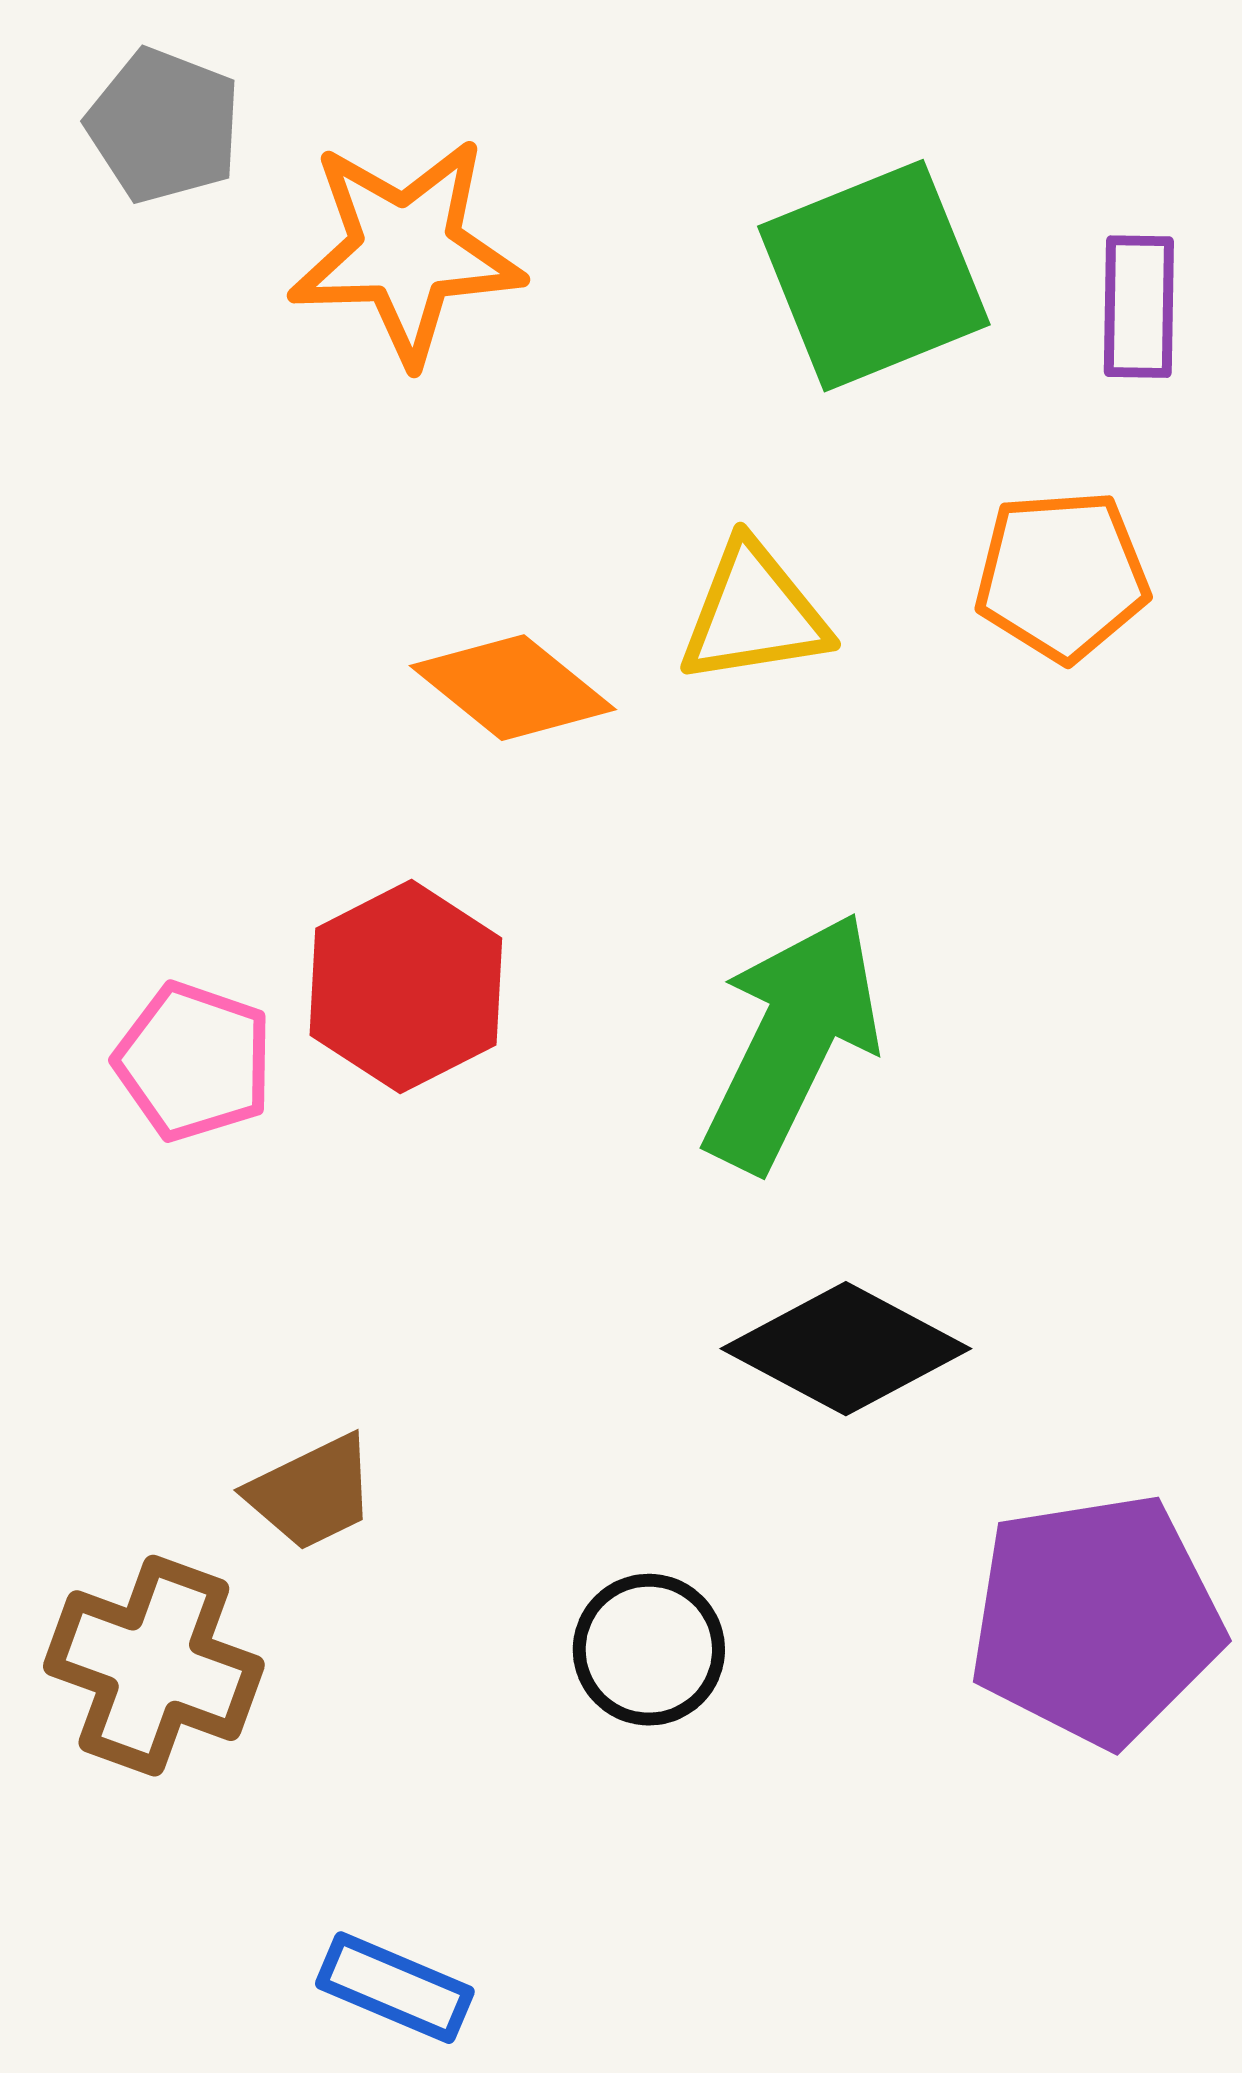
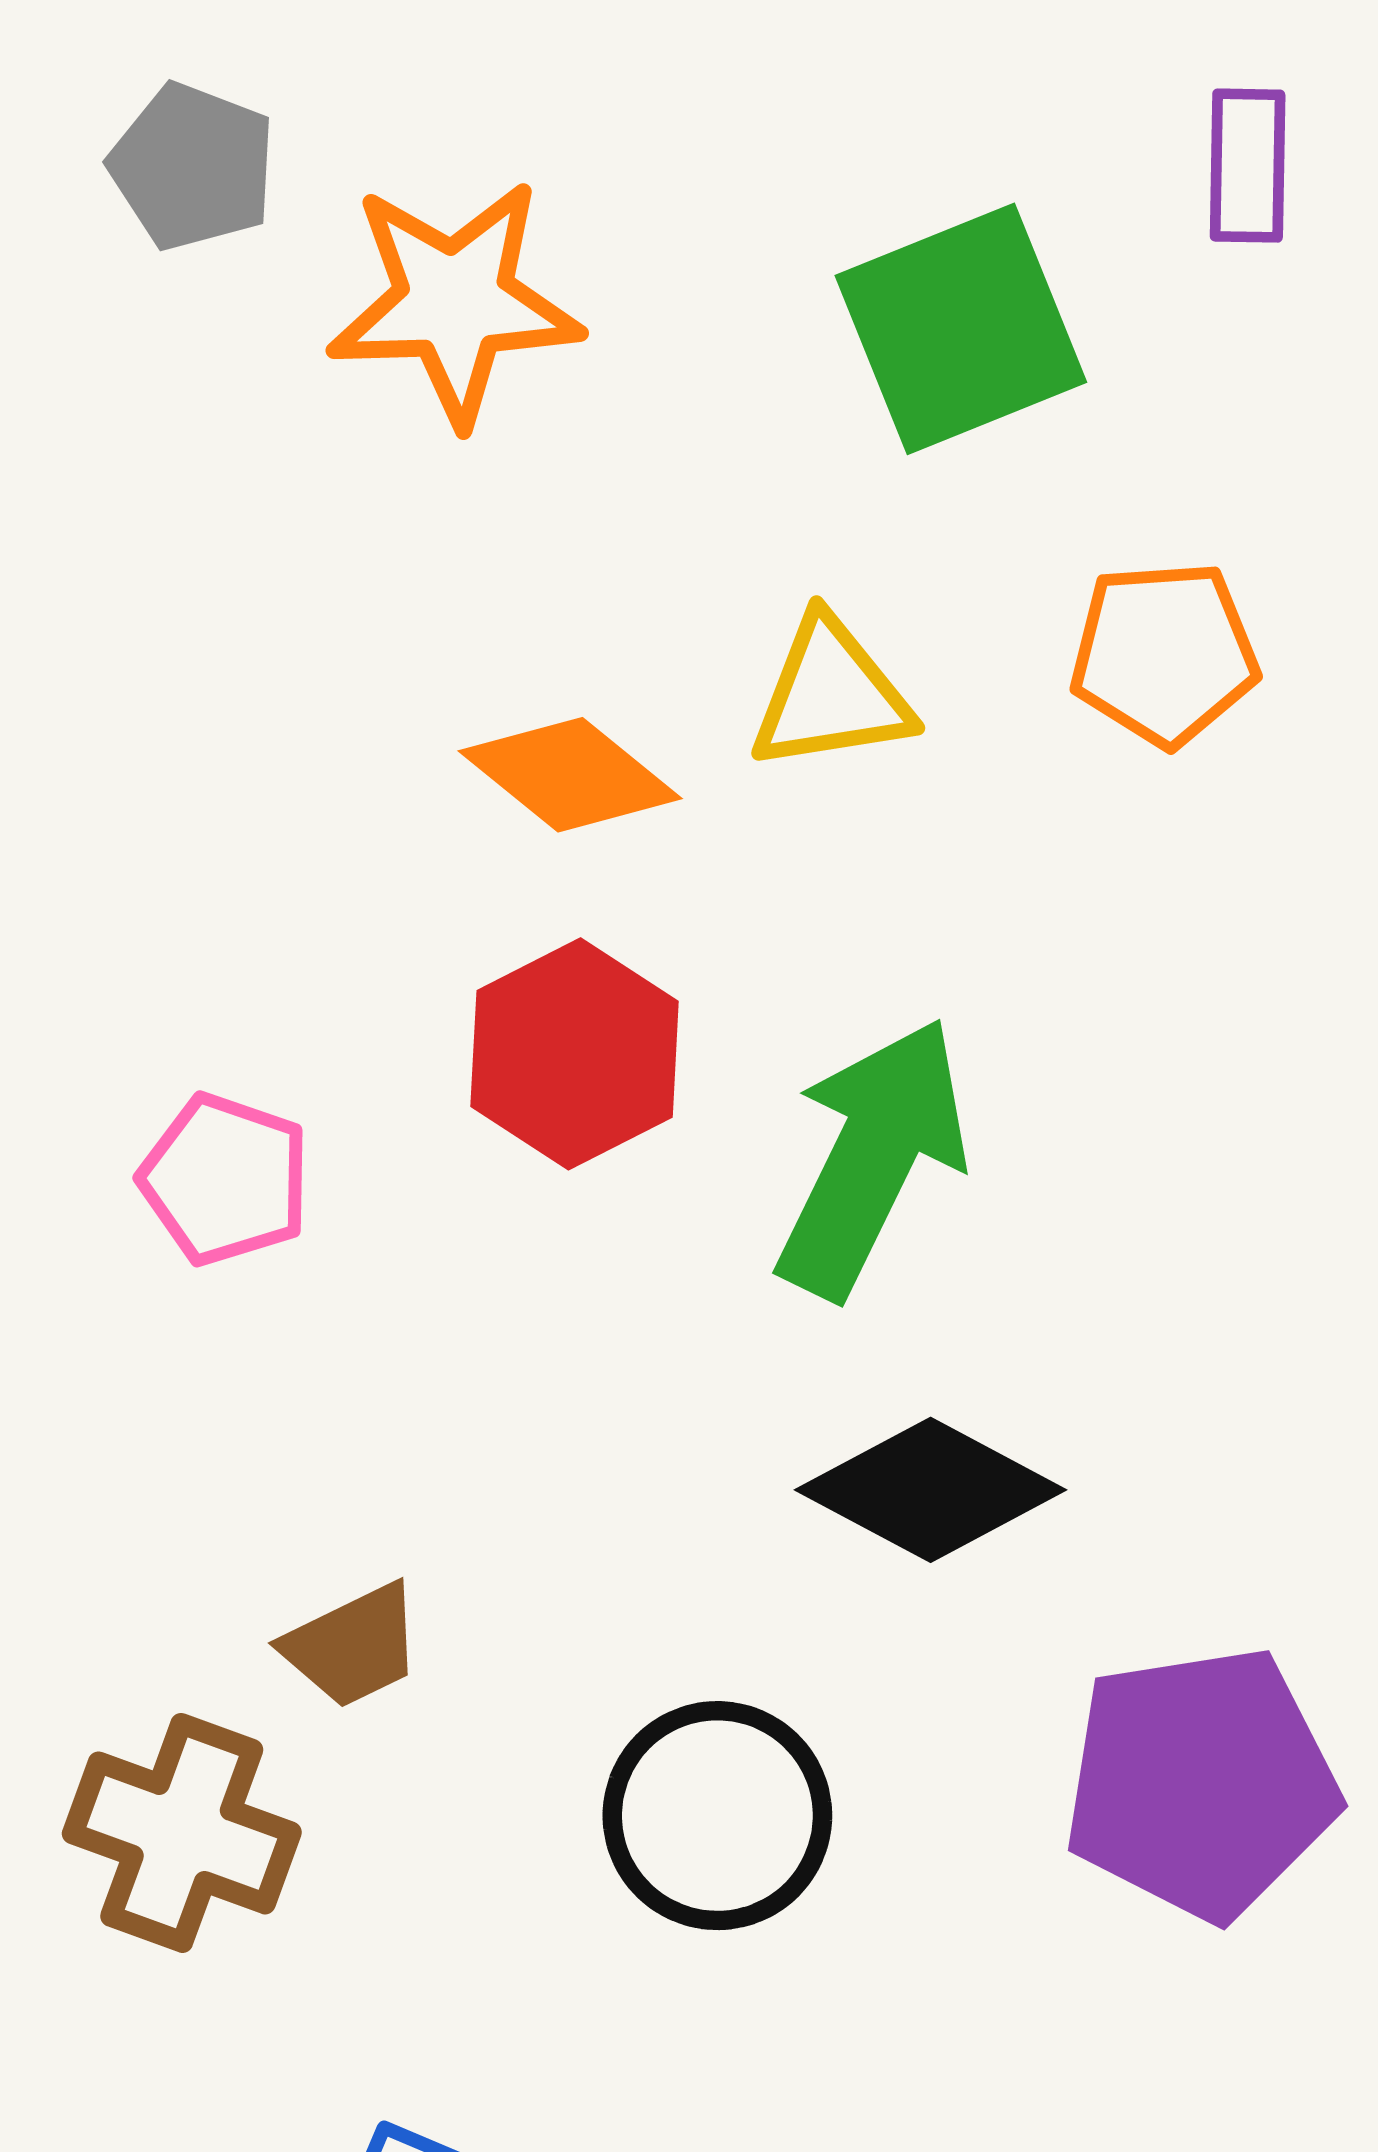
purple rectangle: (1139, 307) -> (1248, 166), moved
red hexagon: (406, 987) -> (575, 1054), moved
black circle: (649, 1650) -> (717, 1816), size x1.4

